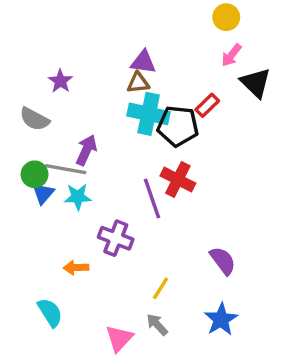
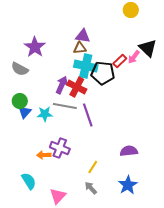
pink arrow: (231, 55) -> (134, 57), moved
purple star: (60, 81) -> (35, 47), size x1.5
purple arrow: (86, 150) -> (62, 85), moved
gray line: (66, 169) -> (65, 106), moved
red cross: (178, 180) -> (77, 87), moved
purple cross: (116, 238) -> (60, 148), moved
purple semicircle: (223, 261) -> (129, 151), turned -60
pink triangle: (119, 338) -> (58, 196), moved

